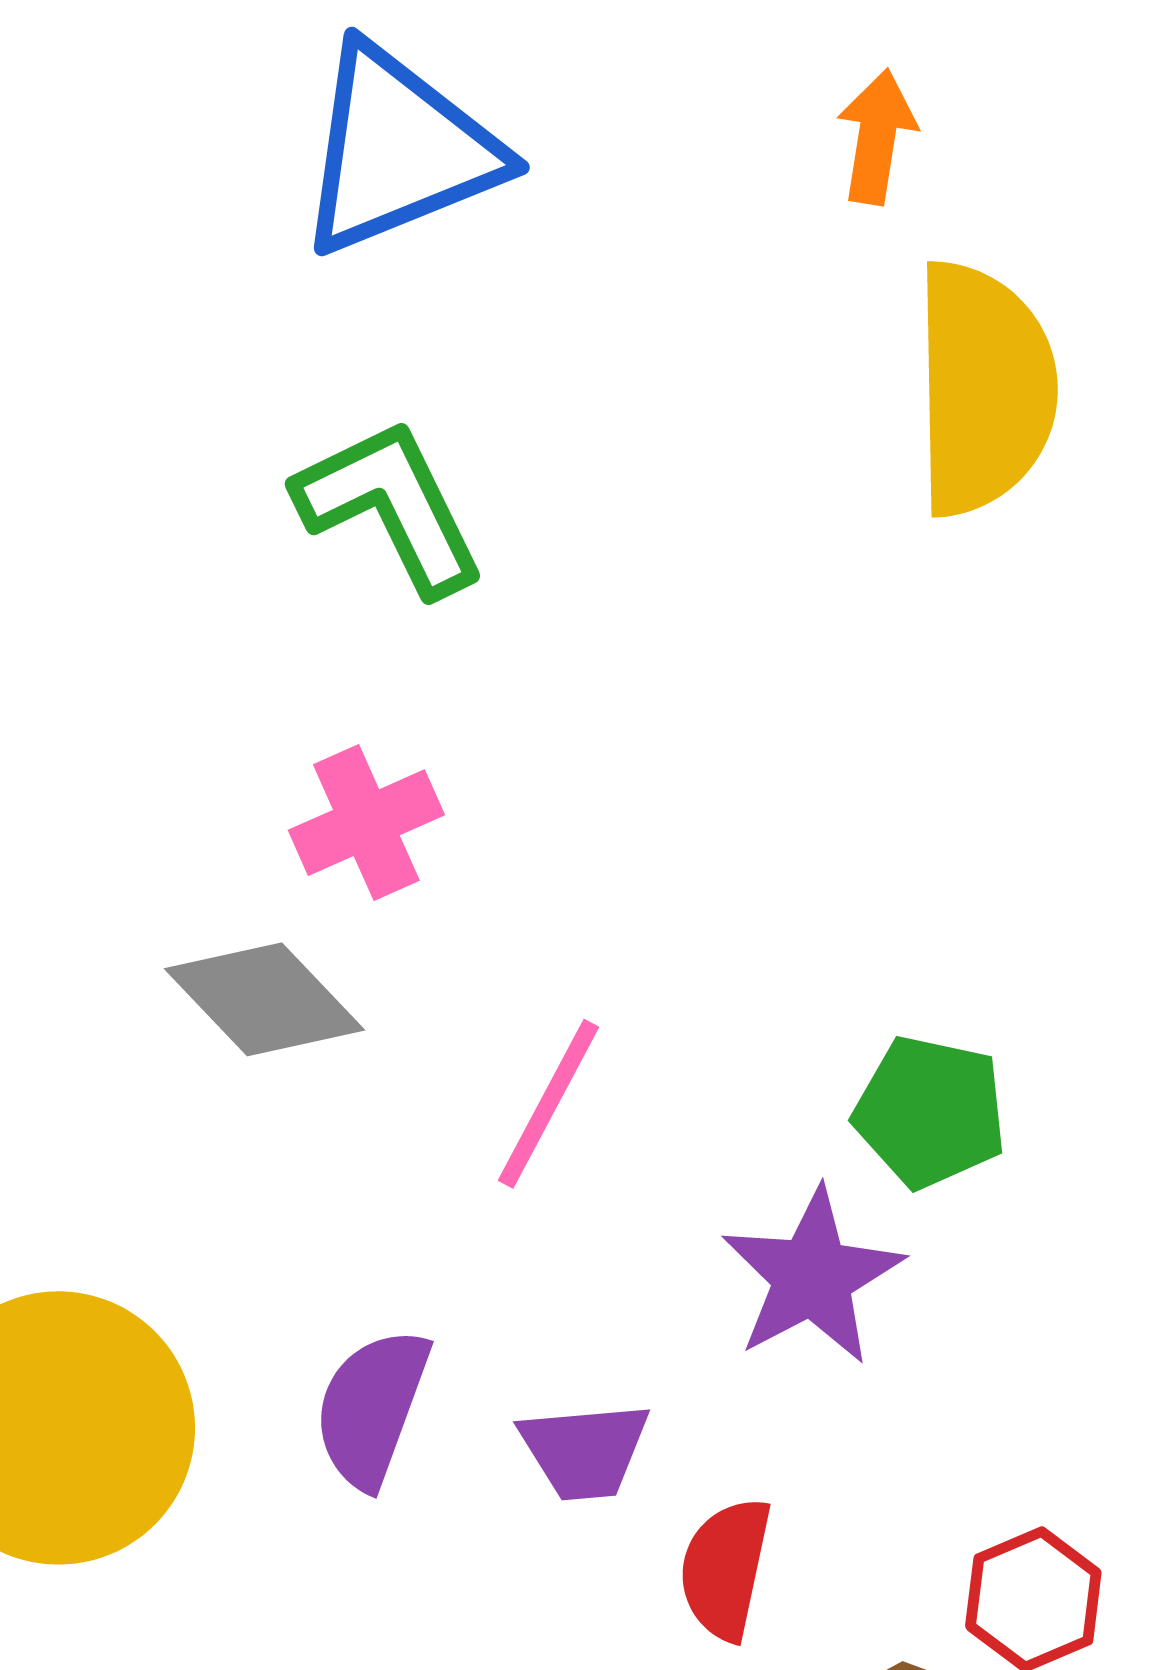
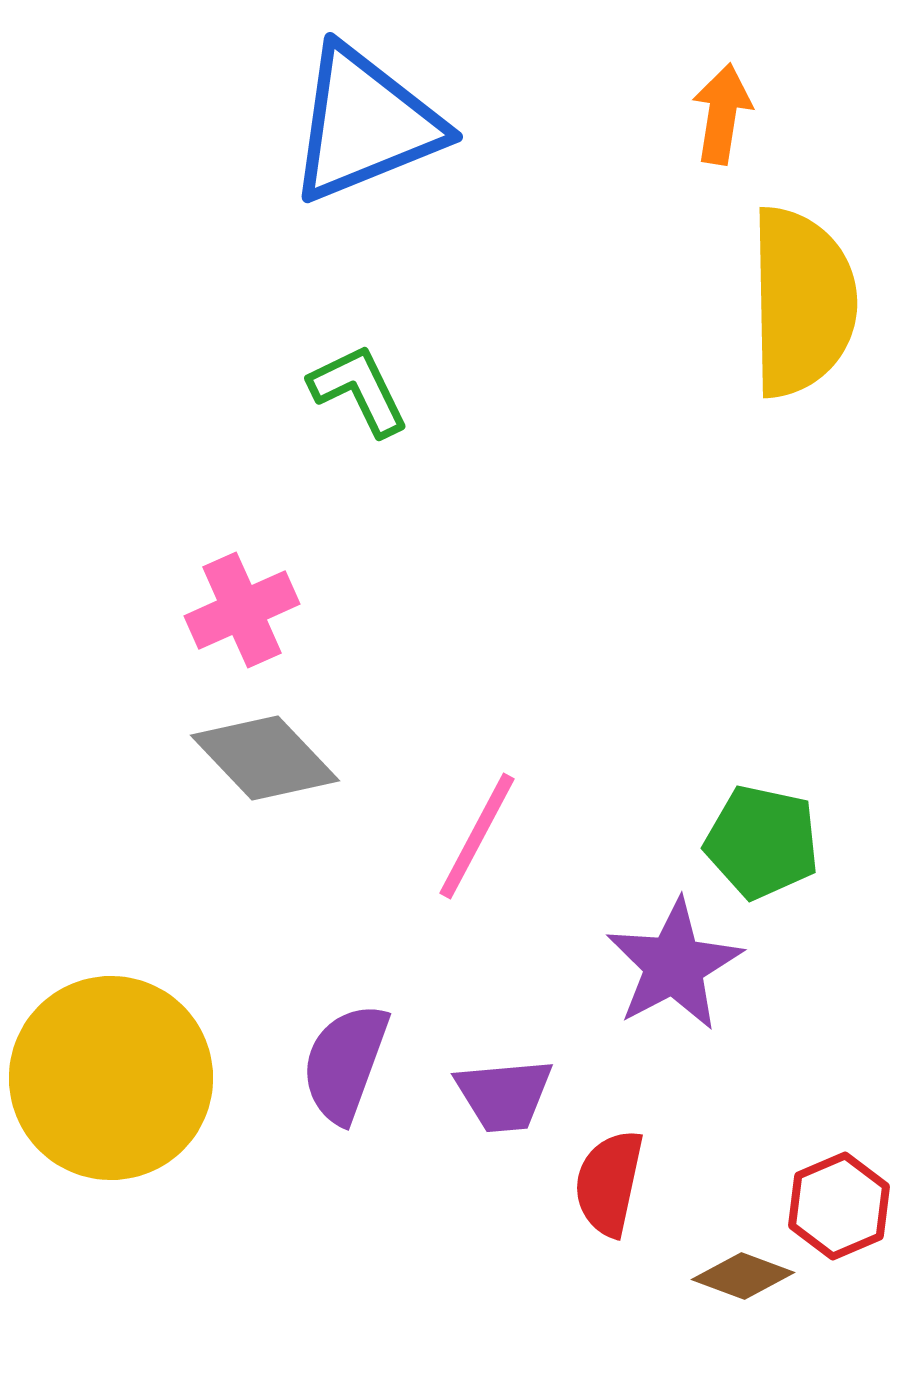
green L-shape: (390, 506) -> (359, 390), size x0.7
pink cross: (366, 823) -> (242, 610), moved

